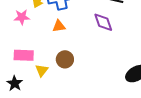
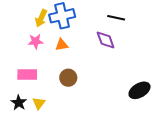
pink star: (22, 17) -> (36, 41), moved
yellow triangle: (42, 70) -> (39, 103), moved

